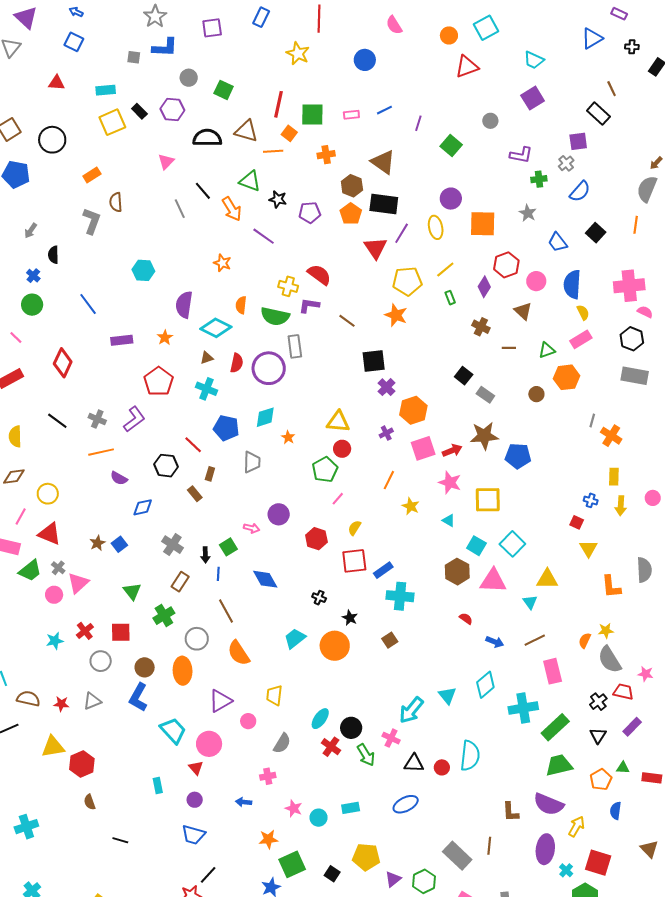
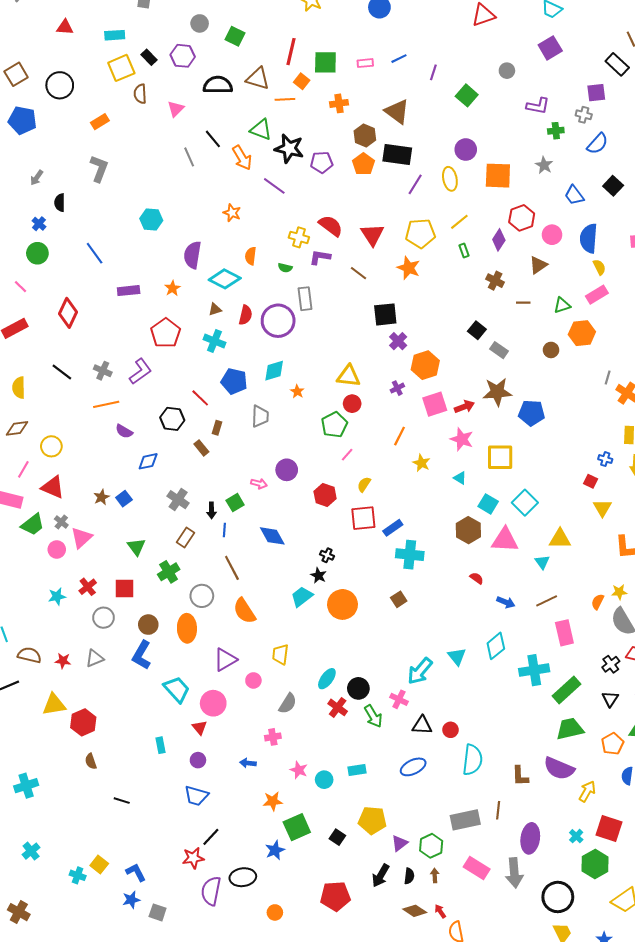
gray cross: (566, 163) -> (584, 115), turned -35
black star: (278, 199) -> (289, 148), size x1.6
brown semicircle: (116, 202) -> (140, 94), moved
red triangle: (375, 248) -> (372, 235), moved
brown triangle: (523, 311) -> (538, 265), turned 42
green semicircle: (275, 316) -> (285, 268), size x0.5
black star: (350, 618) -> (319, 575), moved
cyan semicircle: (470, 756) -> (472, 760), moved
purple ellipse: (545, 849) -> (530, 838), moved
gray rectangle: (457, 856) -> (465, 820), turned -56

